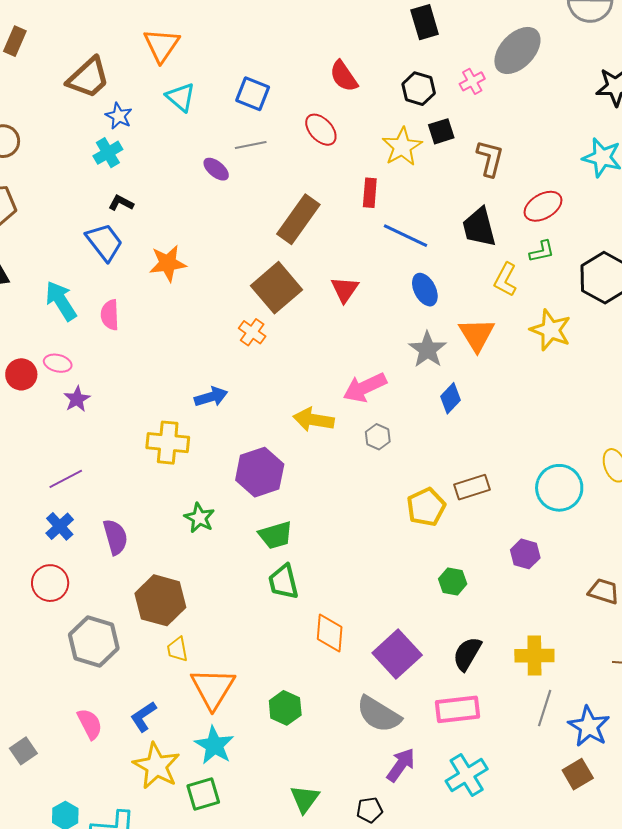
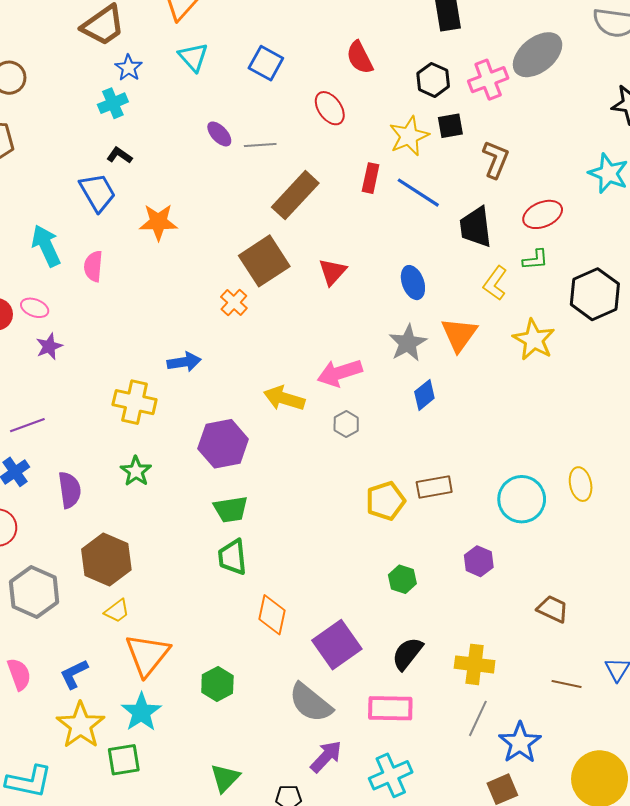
pink cross: (472, 81) -> (488, 80), size x1.5
gray line: (251, 145) -> (260, 145), moved
blue line: (406, 236) -> (418, 193), moved
green star: (199, 518) -> (136, 471), moved
yellow trapezoid: (177, 649) -> (117, 611), turned -124

